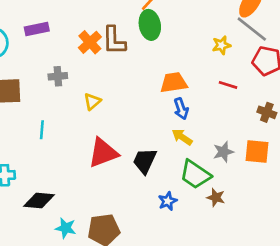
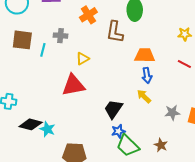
brown L-shape: (114, 40) -> (115, 32), moved
cyan line: (42, 130) -> (43, 50), moved
red triangle: (103, 153) -> (73, 85), moved
green trapezoid: (195, 174) -> (128, 146), moved
blue star: (168, 201) -> (118, 131), moved
cyan star: (66, 228) -> (47, 129), moved

